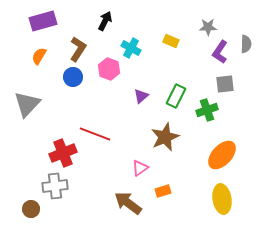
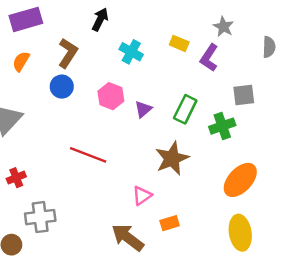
gray star: (208, 27) -> (223, 27), turned 30
purple L-shape: (220, 52) -> (209, 58), moved
pink hexagon: (109, 69) -> (111, 96), moved
red cross: (63, 153) -> (16, 178), moved, size x0.6

